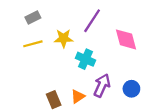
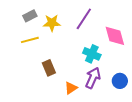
yellow star: (64, 38) -> (52, 23), moved
cyan cross: (85, 59) -> (92, 54), moved
brown rectangle: (54, 100) -> (49, 68), moved

